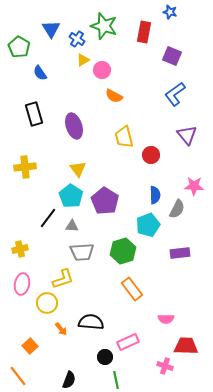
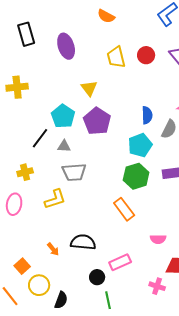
red circle: (151, 155) -> (146, 55), moved
yellow triangle: (78, 169) -> (89, 88), moved
yellow cross: (20, 249) -> (25, 172), moved
green hexagon: (123, 251) -> (136, 176), moved
yellow circle: (47, 303) -> (39, 285), moved

